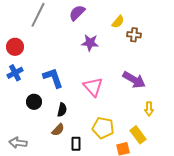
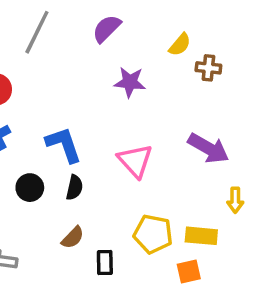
black semicircle: (62, 110) -> (74, 188), moved
yellow rectangle: (138, 135) -> (201, 236), moved, turned -48

